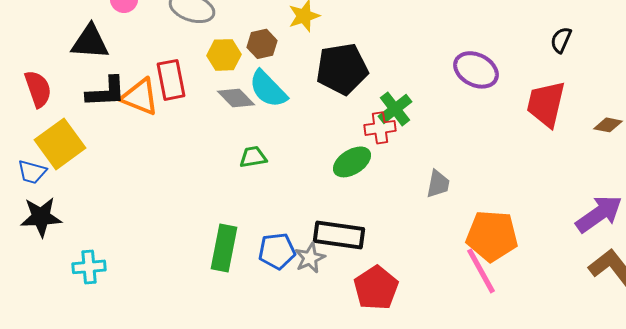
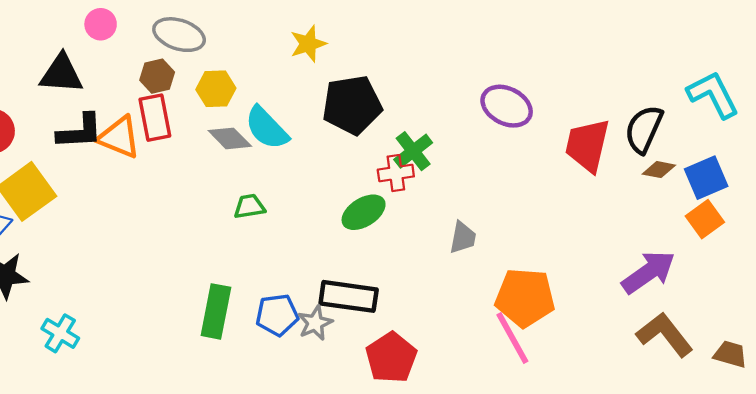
black semicircle: (561, 40) -> (644, 129), moved, size x1.6
brown hexagon: (262, 44) -> (157, 76), moved
cyan cross: (89, 267) -> (60, 333), turned 36

